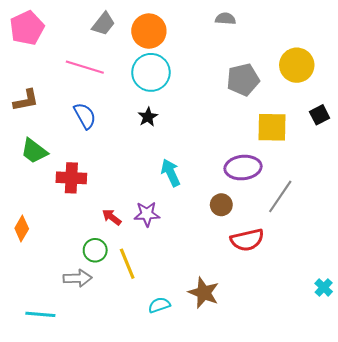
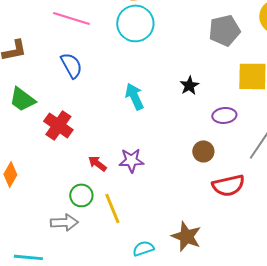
black star: (148, 117) -> (189, 85), moved
purple ellipse: (243, 168) -> (224, 115), size x0.7
cyan arrow: (171, 173) -> (134, 96), moved
red cross: (71, 178) -> (58, 125), turned 32

